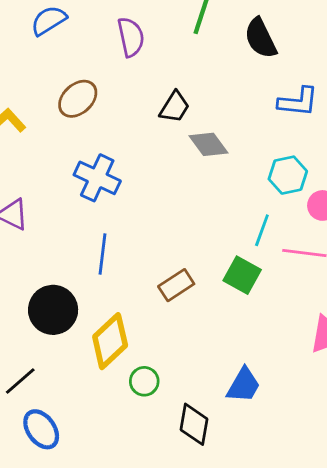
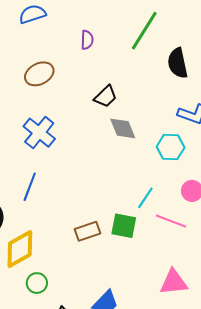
purple semicircle: (131, 37) -> (87, 40), size x0.7
cyan hexagon: (288, 175) -> (171, 147), moved
green square: (242, 275) -> (124, 226), turned -32
brown rectangle: (176, 285) -> (87, 231), moved

